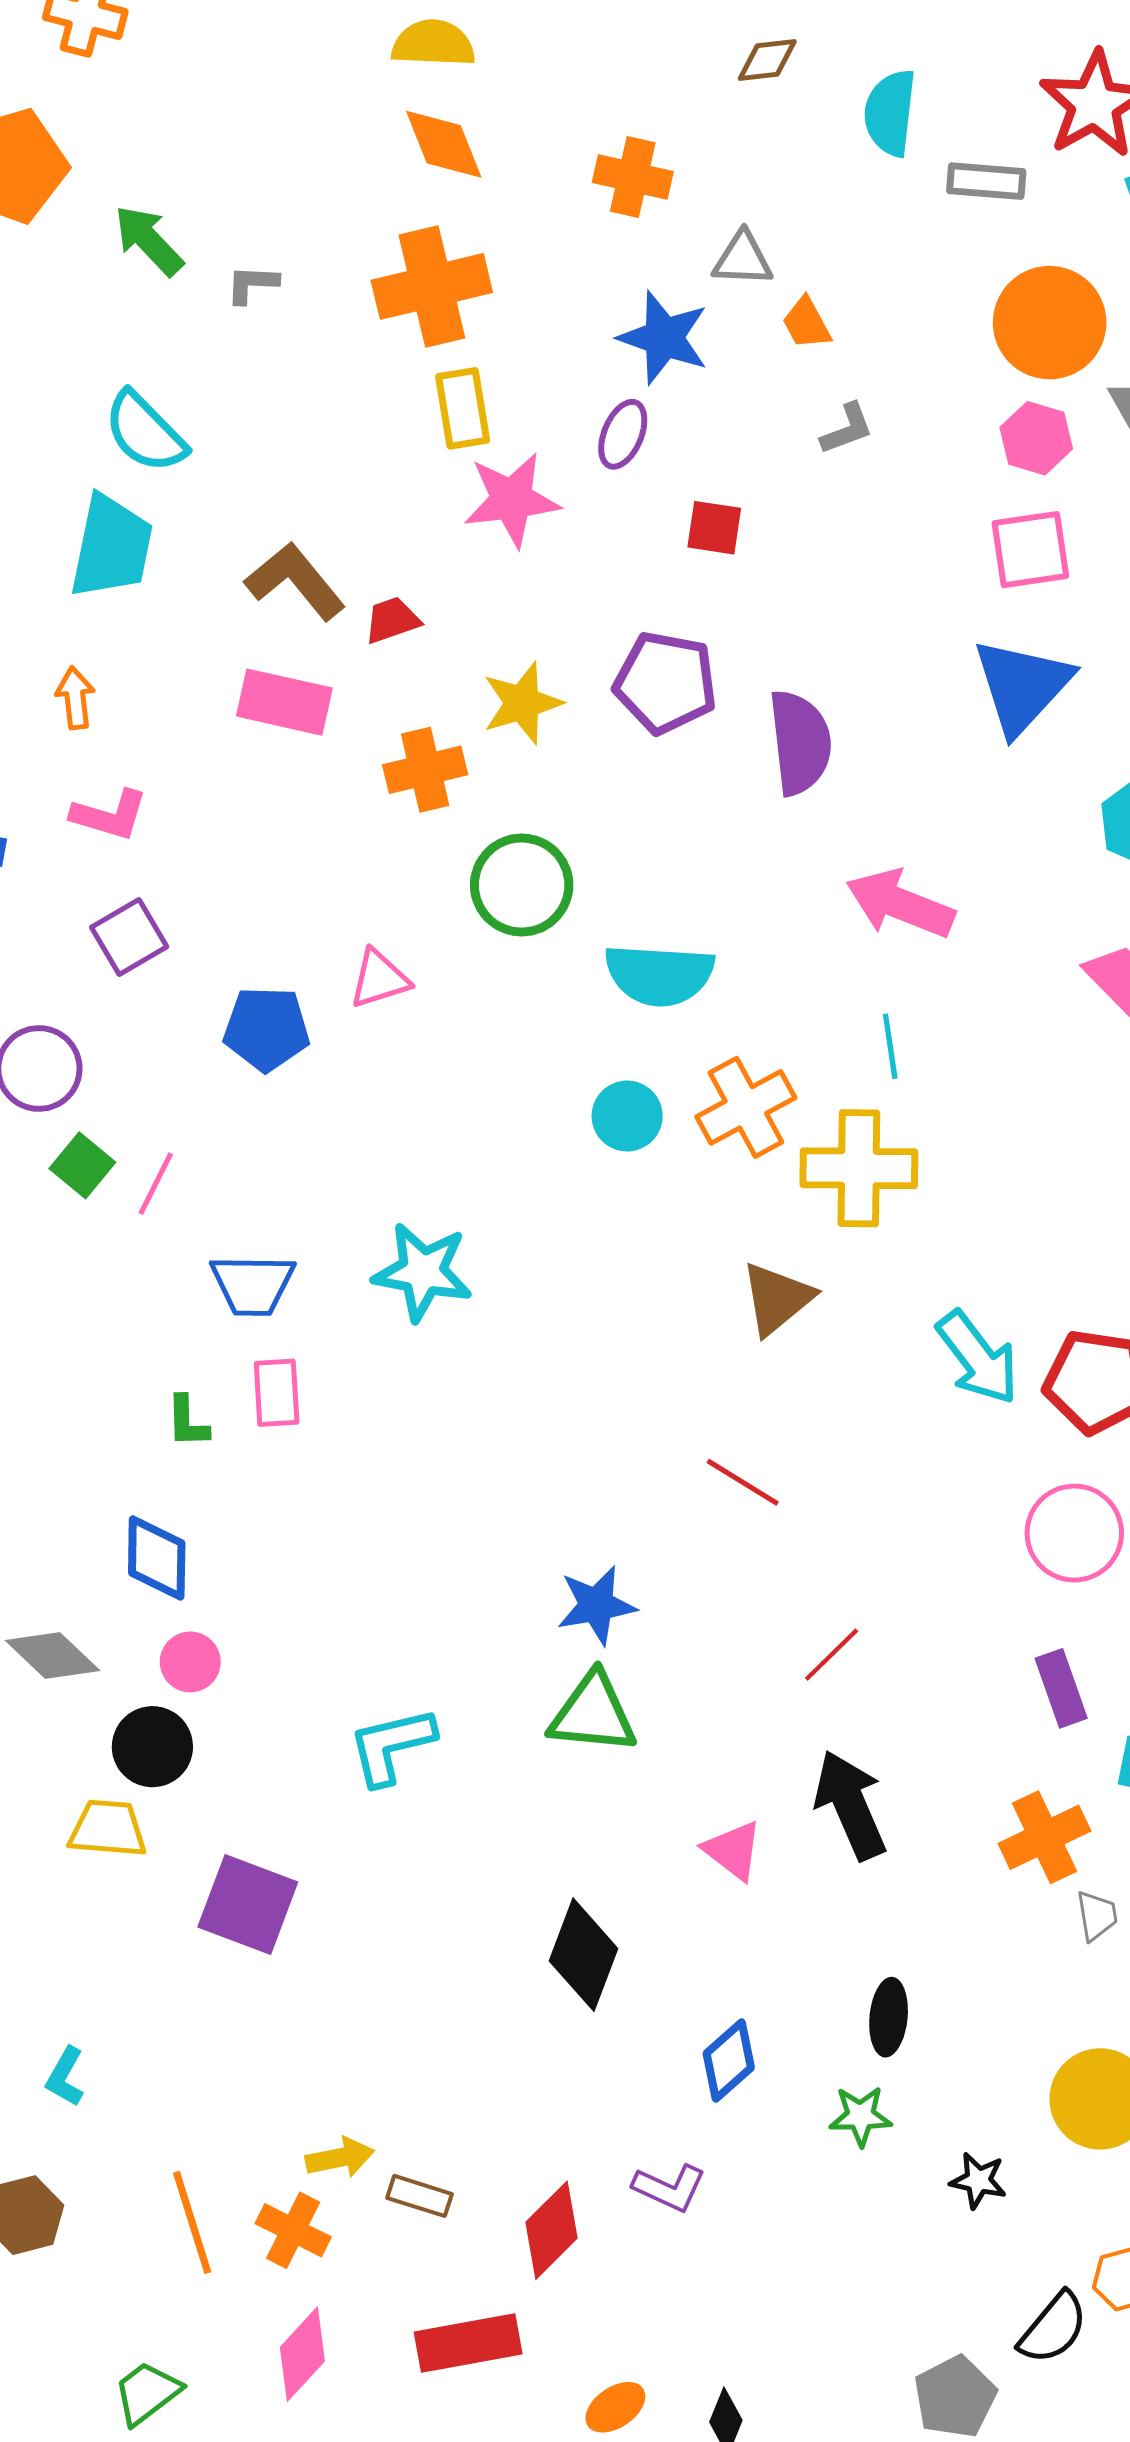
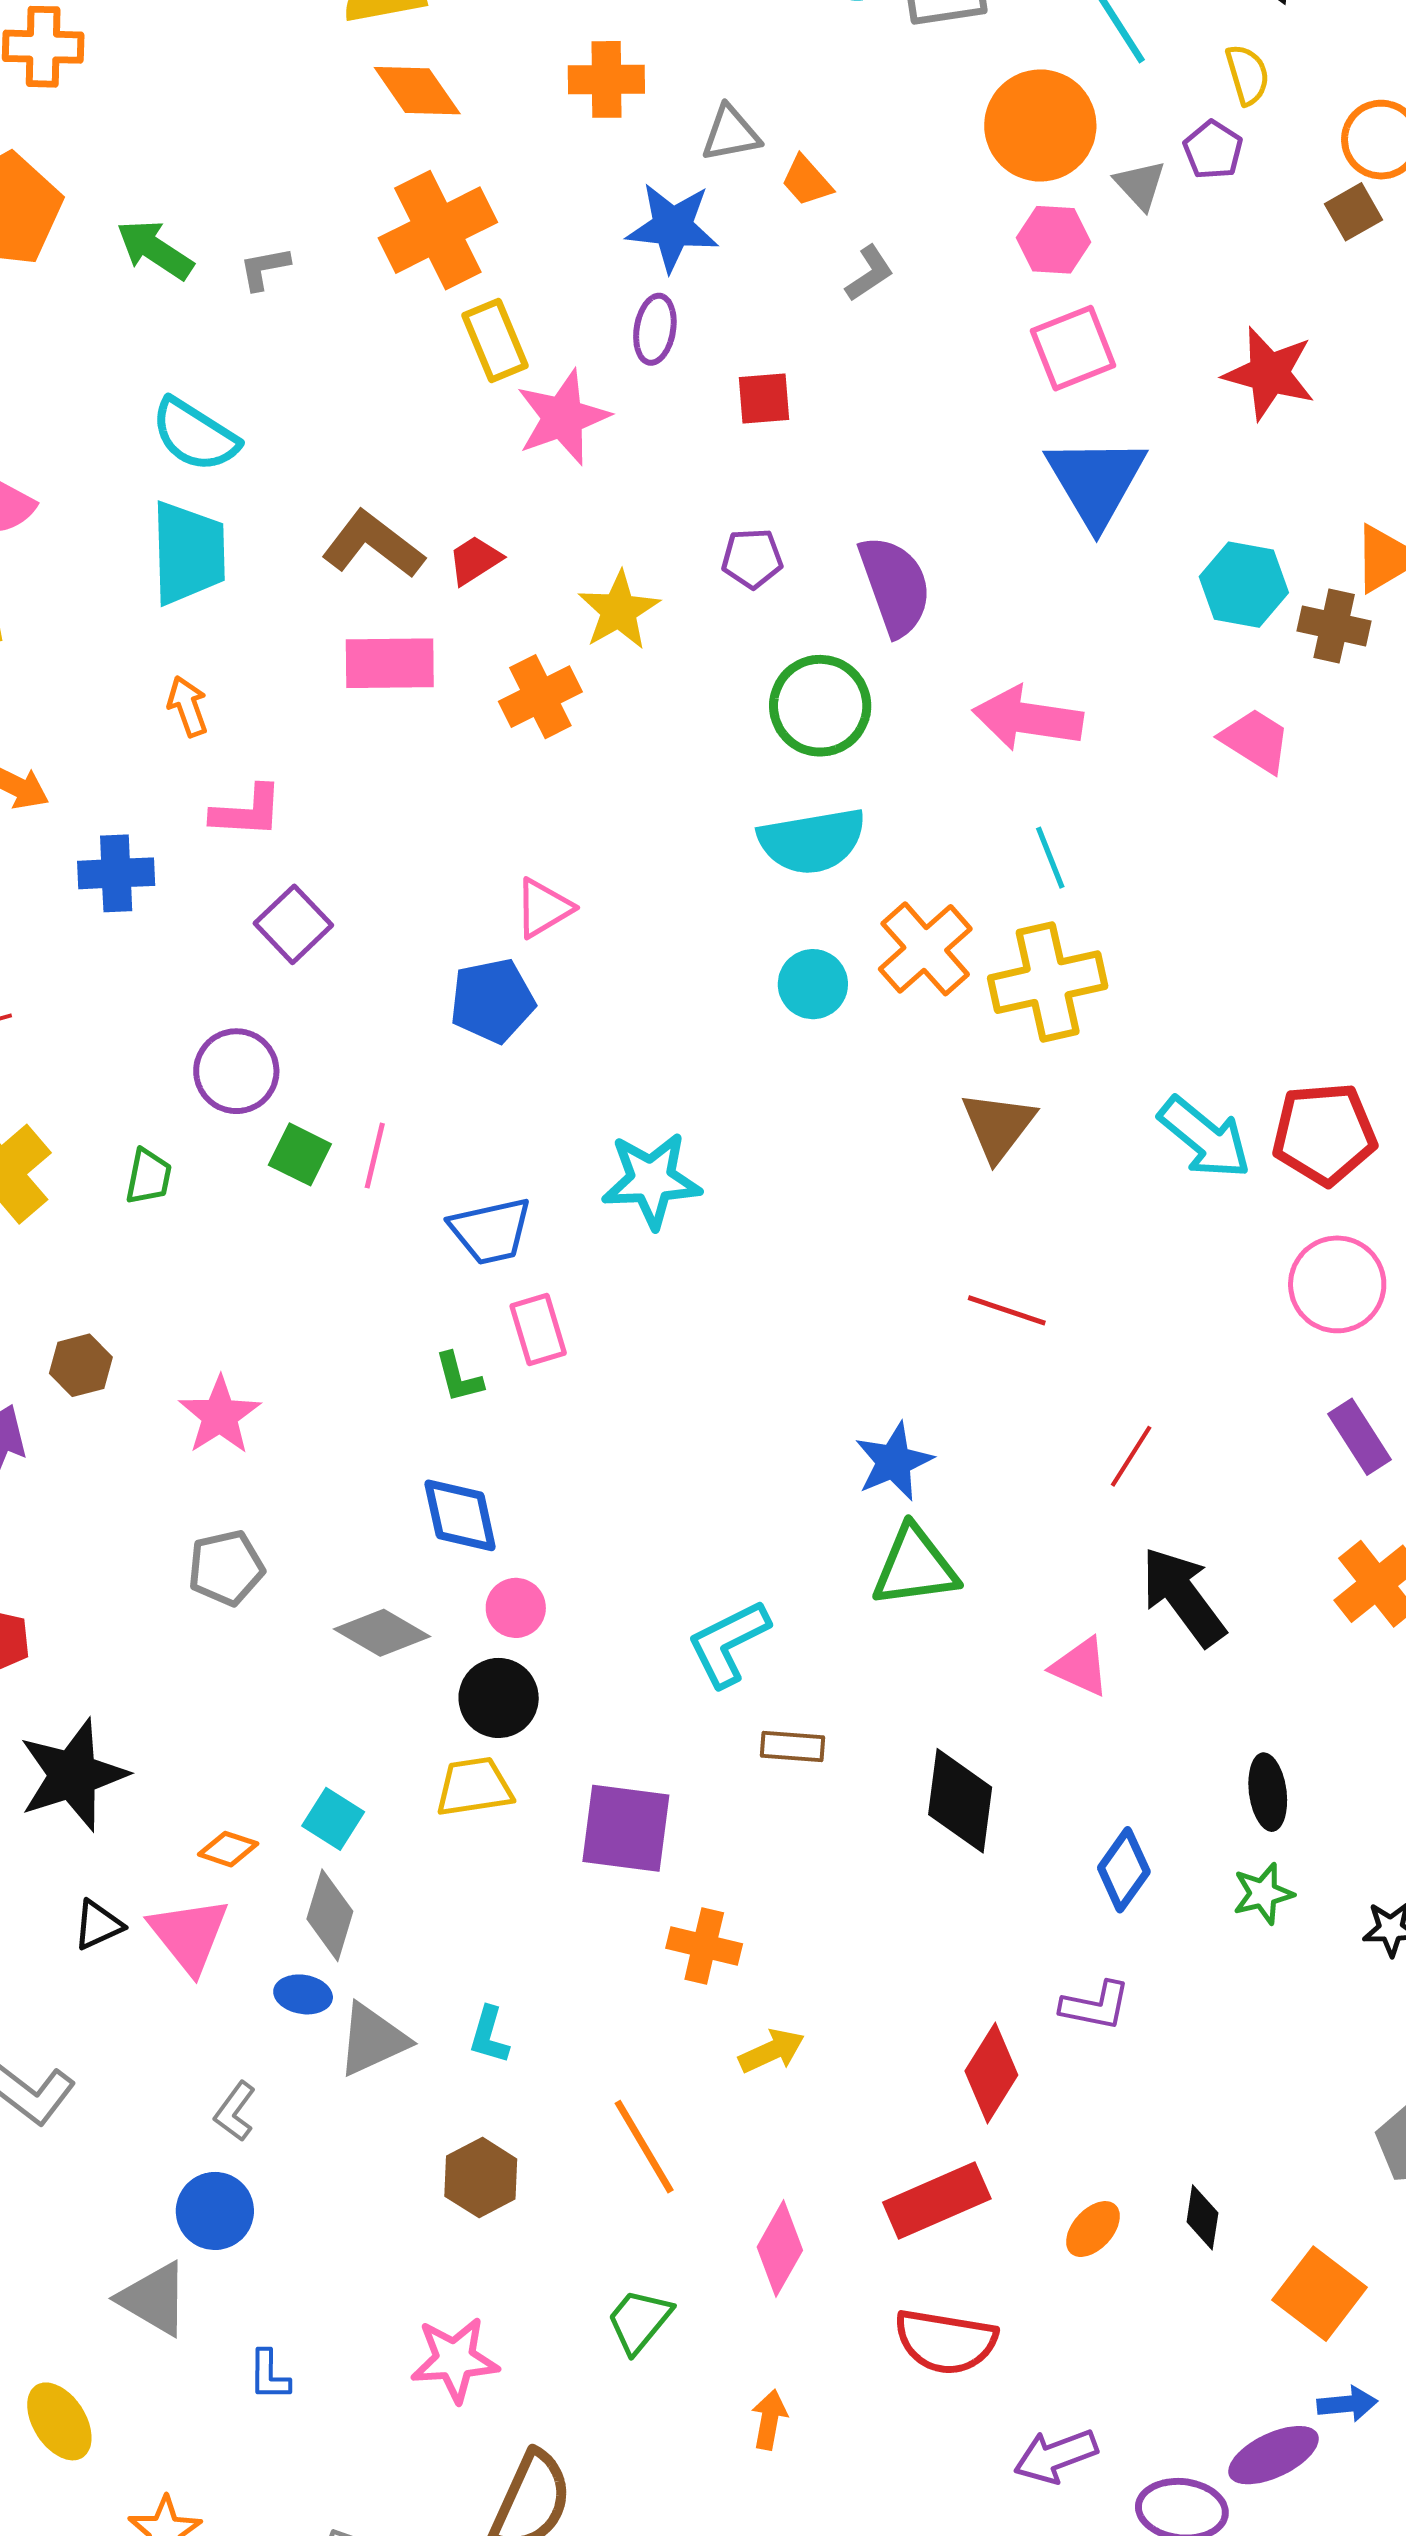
purple pentagon: (666, 683) -> (752, 558), size x0.6
green circle: (522, 885) -> (820, 706), moved
blue pentagon: (267, 1029) -> (492, 1001), moved
brown rectangle: (420, 2196) -> (793, 1747), moved
orange cross: (293, 2230) -> (704, 1946), moved

